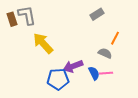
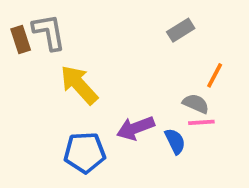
pink line: (106, 73) -> (201, 122), moved
blue pentagon: (58, 79) -> (85, 153), moved

